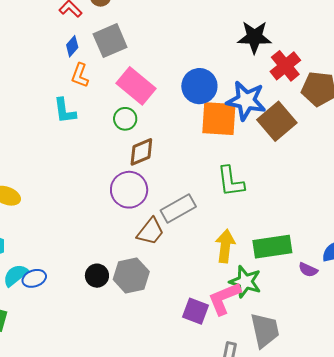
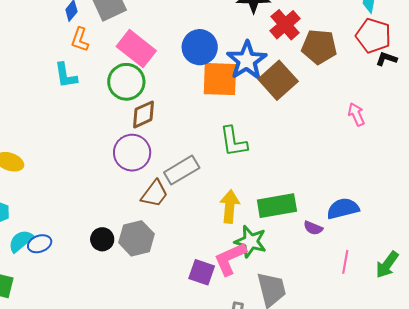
blue star: (246, 101) -> (247, 60), turned 30
green circle: (125, 119) -> (126, 82), size x1.6

